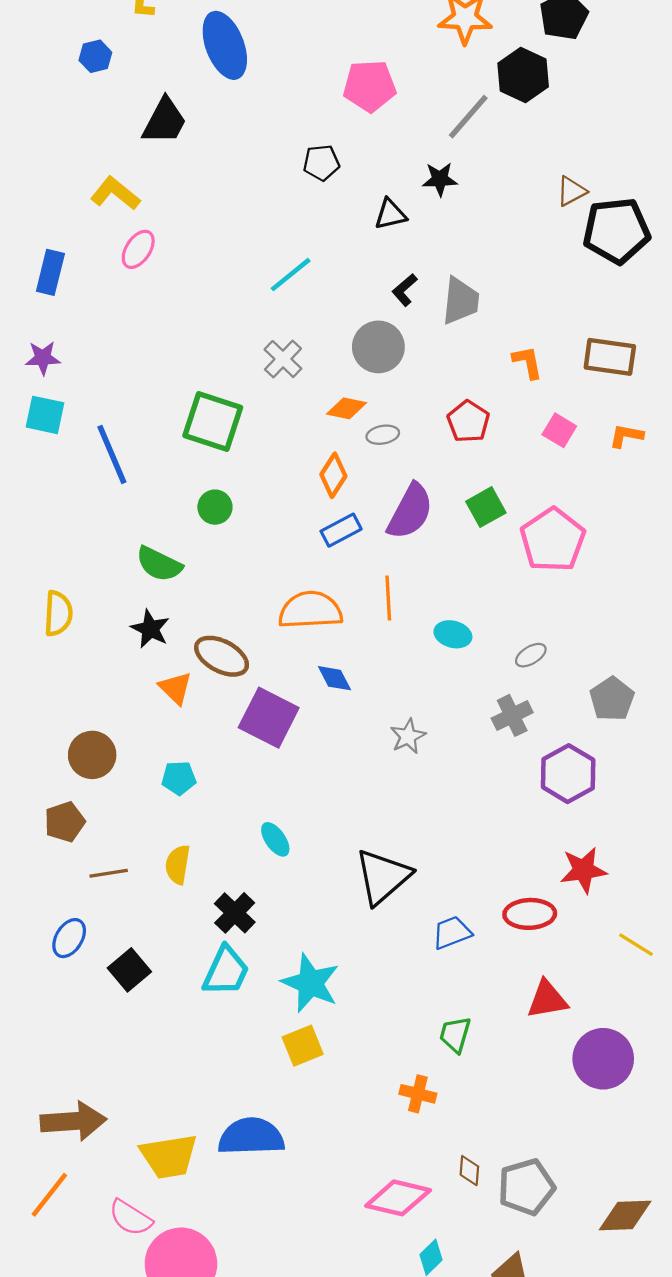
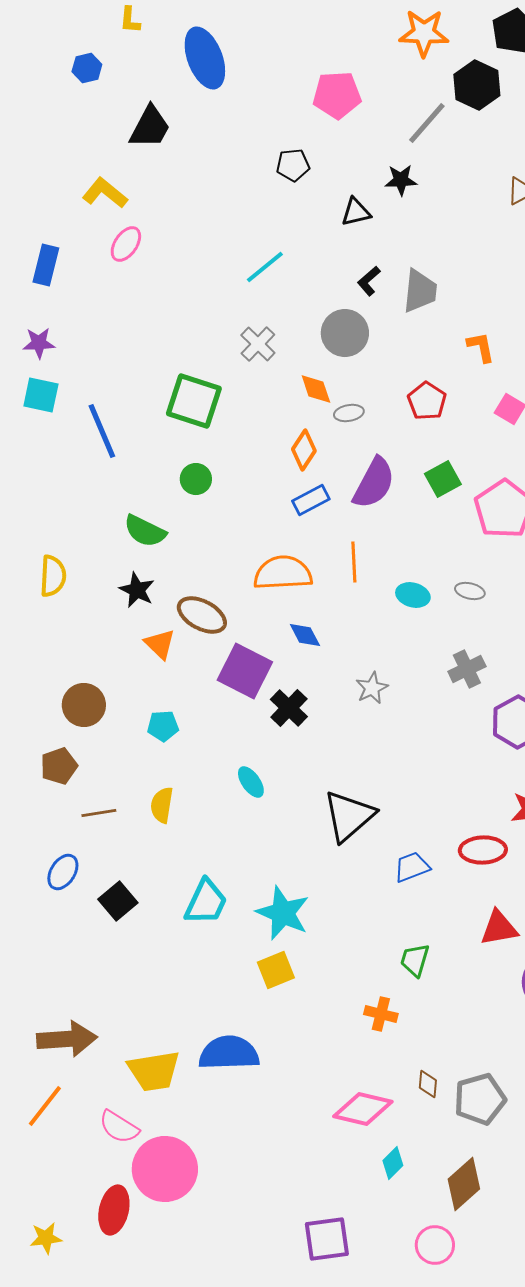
orange diamond: (347, 408) -> (316, 389), turned 60
gray ellipse: (531, 655) -> (470, 591), moved, turned 44
black cross: (235, 913) -> (289, 708), moved

